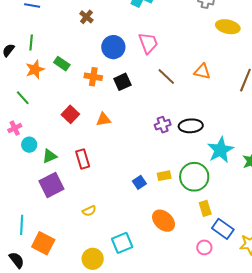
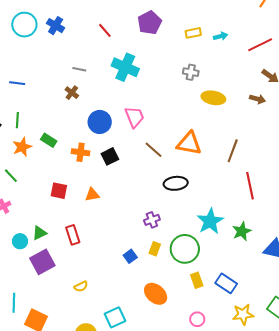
orange triangle: (202, 71) -> (189, 143), size x1.5
red square: (70, 114) -> (59, 191), turned -30
purple cross: (163, 125) -> (152, 220), moved
black ellipse: (191, 126) -> (176, 183), moved
cyan circle: (29, 145) -> (20, 241), moved
yellow rectangle: (164, 176) -> (155, 249), turned -56
blue rectangle: (223, 229) -> (226, 283), moved

